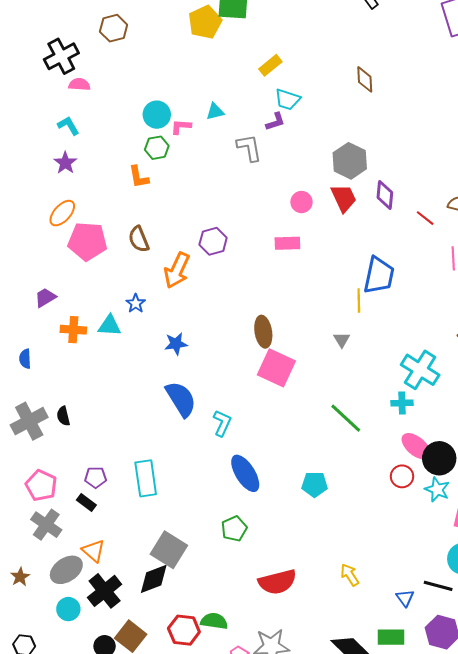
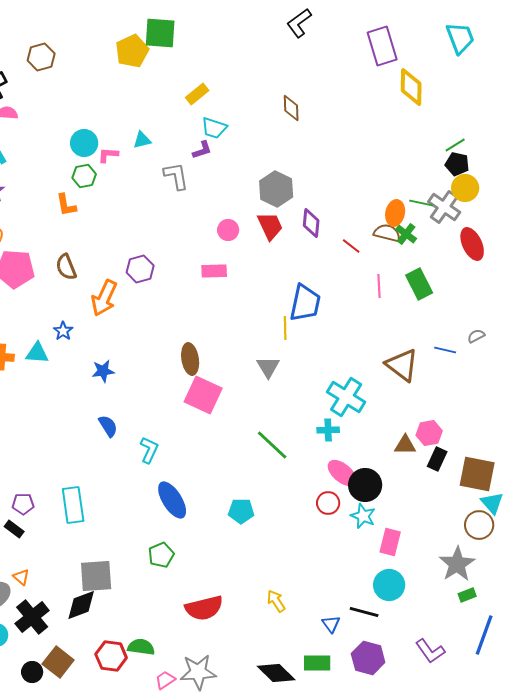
gray triangle: (342, 340) -> (268, 367), size x1.4
blue semicircle: (181, 399) -> (108, 426), size x0.6
gray square: (169, 550) -> (96, 576), turned -36
orange triangle: (93, 551) -> (21, 577), size x0.7

